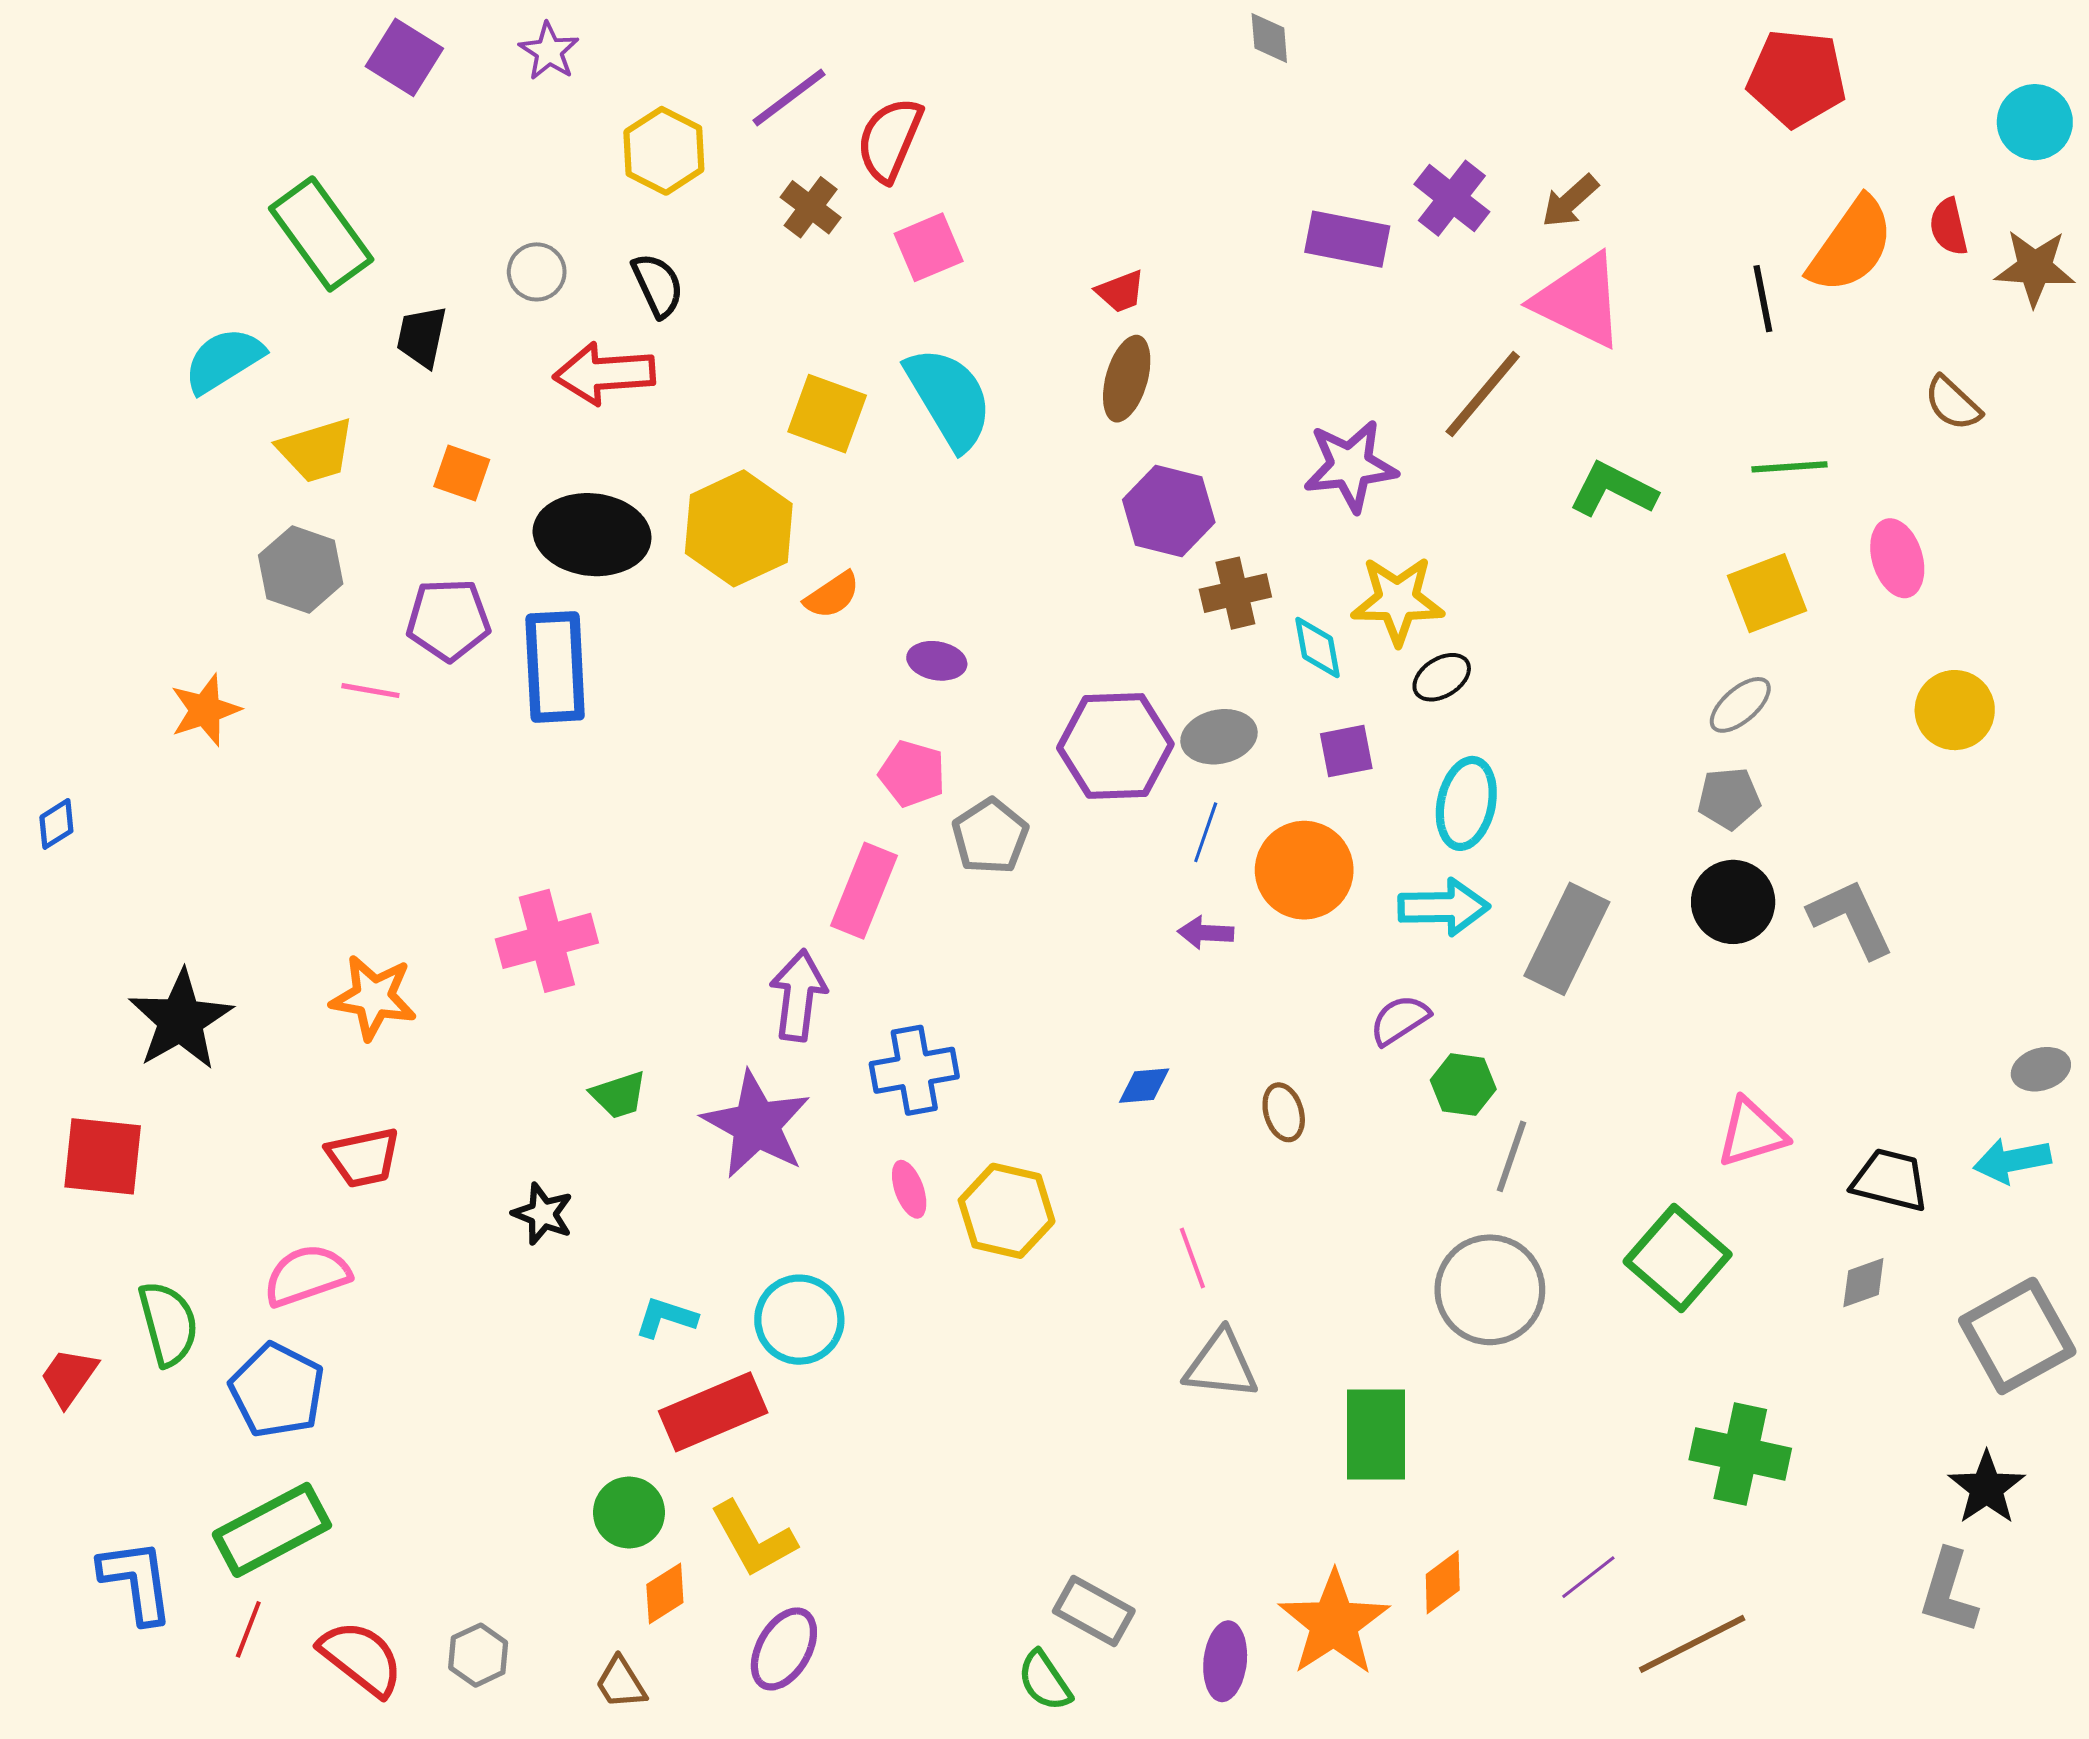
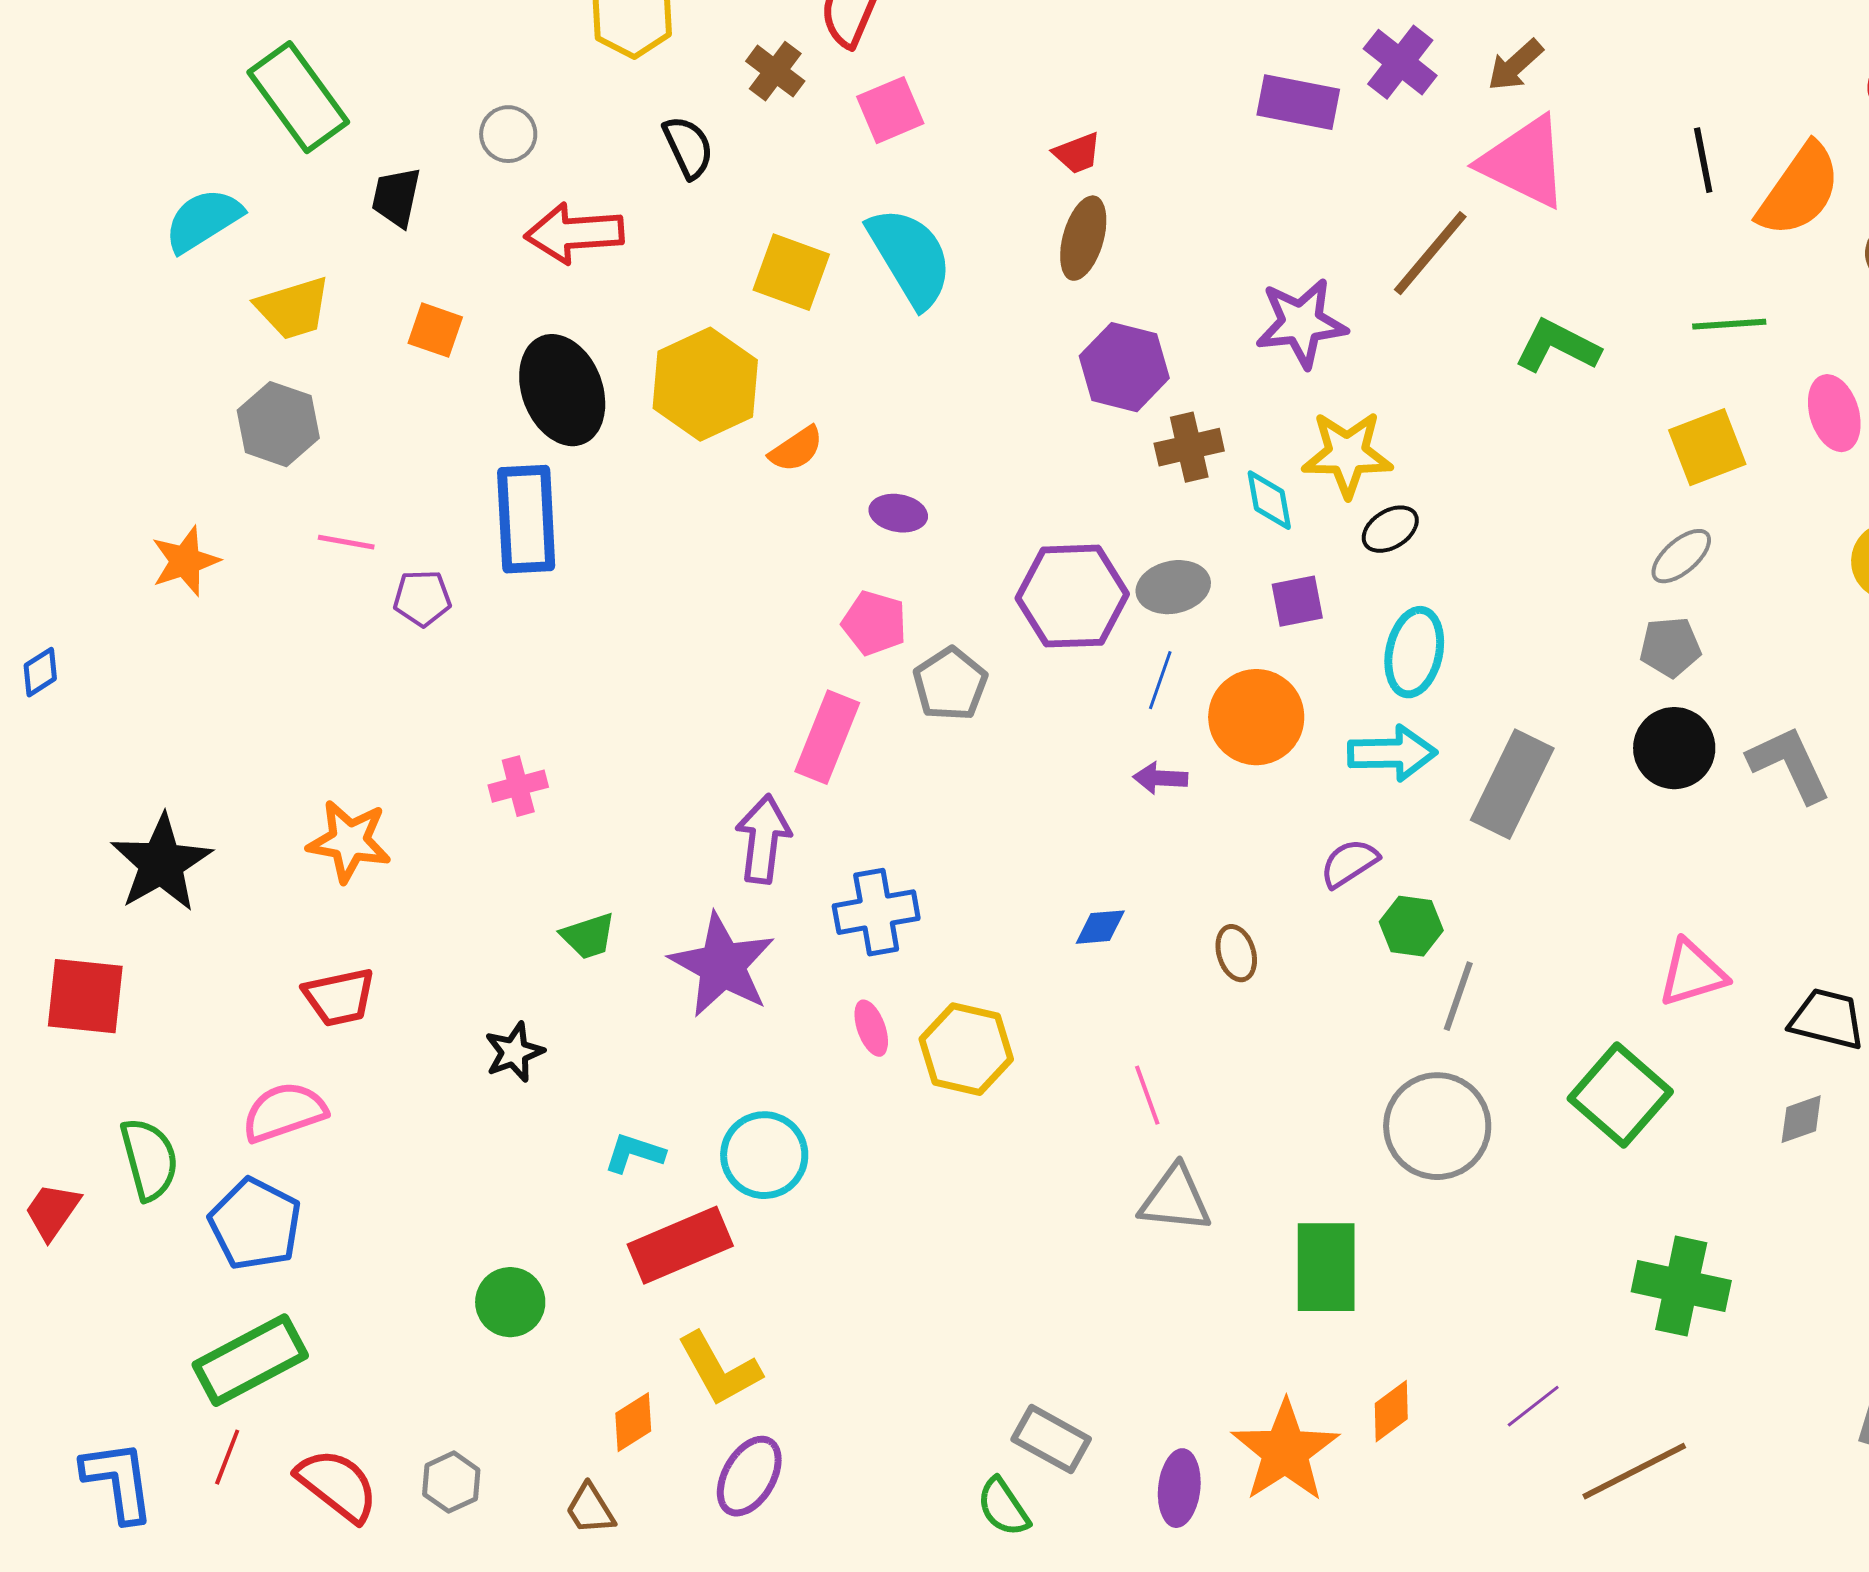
orange semicircle: (1851, 245) -> (1799, 190), moved
black semicircle: (658, 285) -> (688, 147), moved
black ellipse: (592, 535) -> (562, 390), turned 63
purple pentagon: (448, 620) -> (422, 598), moved, size x0.7
pink cross: (547, 941) -> (518, 786), size x0.6
black star: (543, 1214) -> (514, 1052), turned 30
green circle: (629, 1512) -> (510, 1302), moved
blue L-shape: (136, 1581) -> (118, 1481), moved

